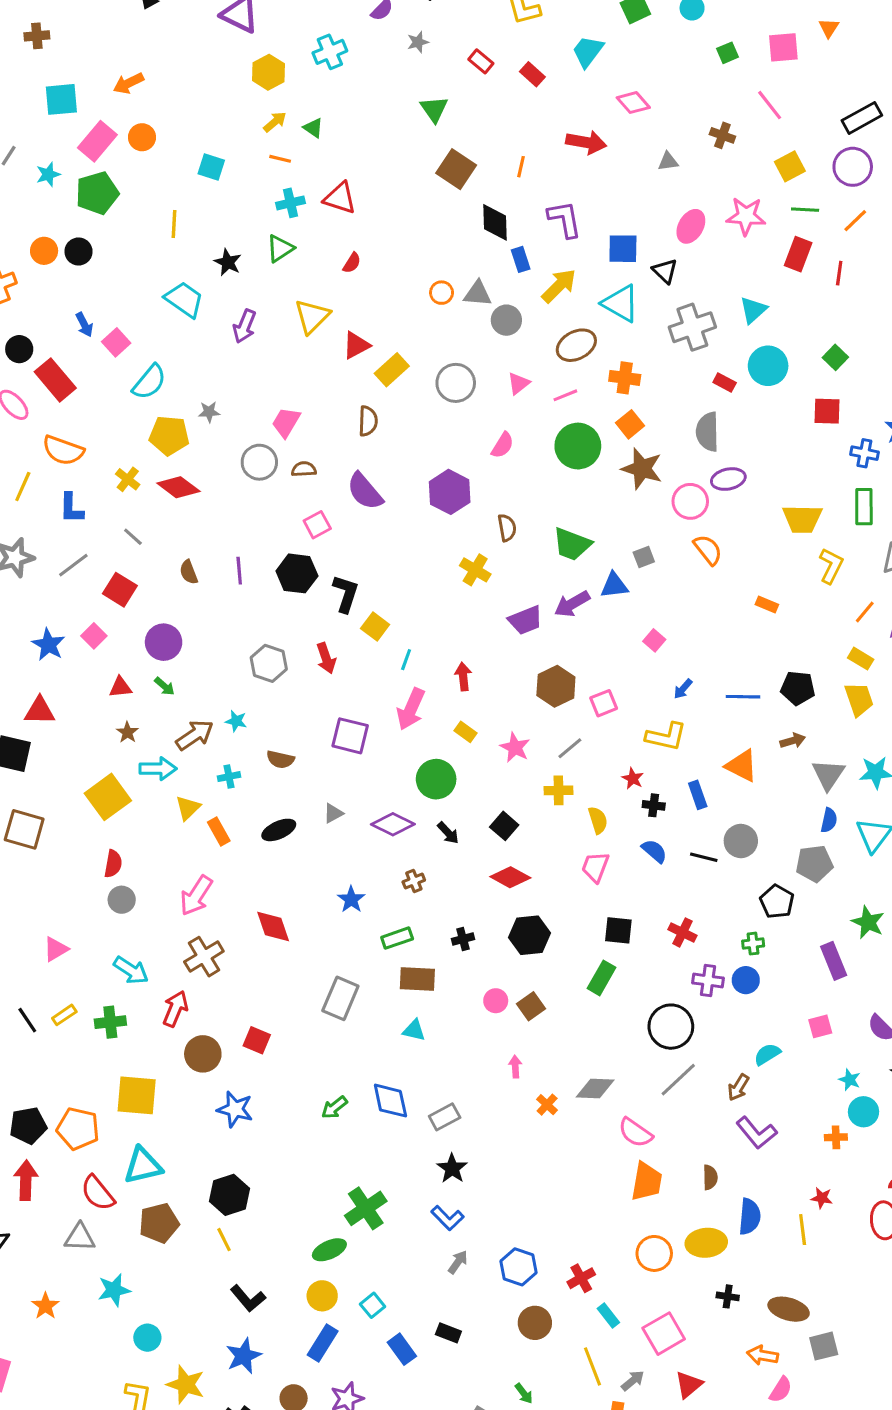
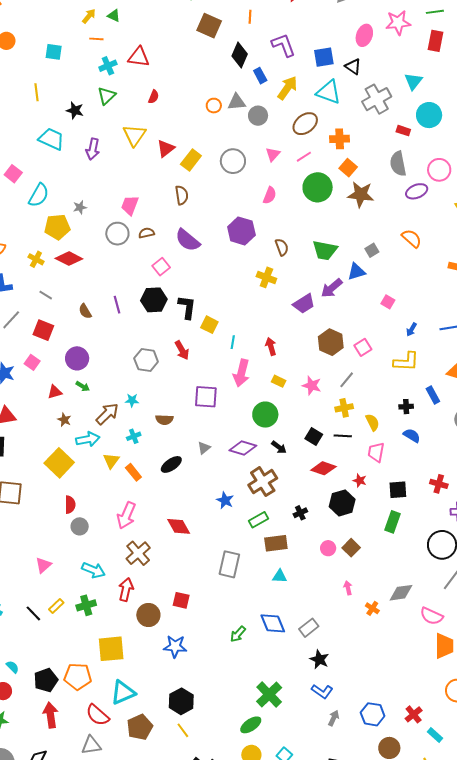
black diamond: (495, 222) -> (240, 55), turned 35
pink circle: (690, 501) -> (439, 170), moved
red star: (633, 778) -> (360, 481), moved
black line: (704, 857) -> (343, 436), moved
brown cross: (414, 881) -> (263, 482), size x2.0

